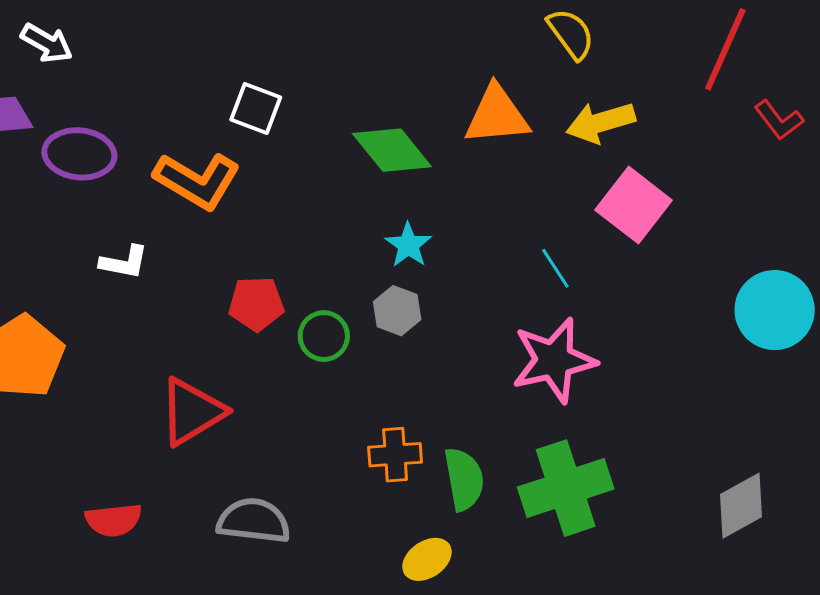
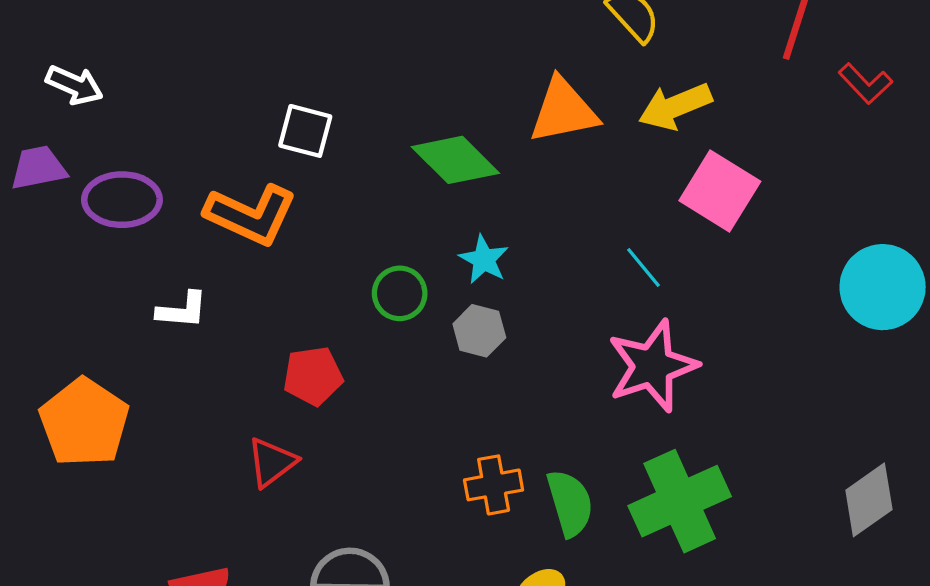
red pentagon: (256, 304) -> (313, 376), moved
green circle: (324, 336) -> (400, 293), moved
red triangle: (192, 412) -> (272, 462), size x0.7

